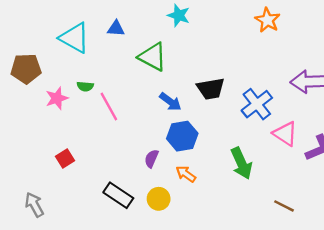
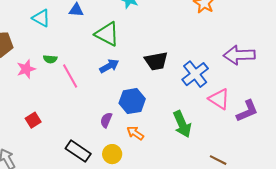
cyan triangle: (75, 38) -> (41, 18), size x0.7
blue arrow: (170, 102) -> (109, 66), moved, turned -66

